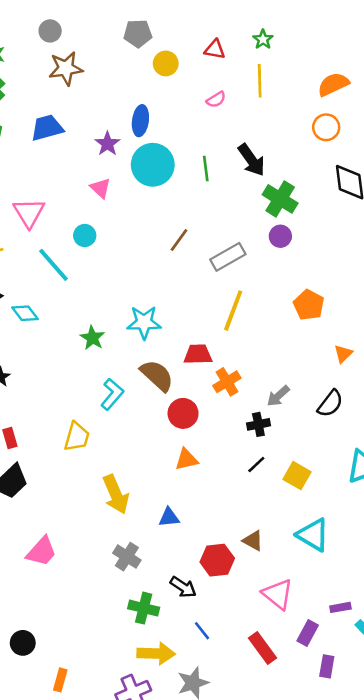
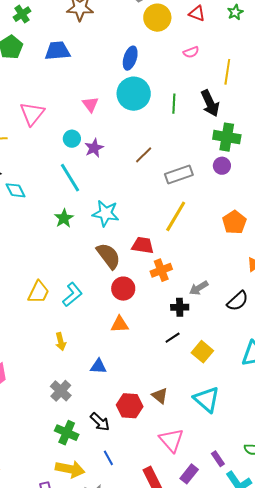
yellow circle: (166, 63) -> (157, 18), size x1.4
yellow line: (260, 81) -> (227, 72), moved
purple star: (107, 144) -> (94, 148), moved
green cross: (280, 199) -> (227, 137), turned -32
cyan line: (53, 265) -> (70, 178), moved
cyan L-shape: (112, 394) -> (72, 295), moved
yellow arrow: (116, 494) -> (61, 342), size x0.6
purple rectangle: (340, 607) -> (218, 459), turned 56

